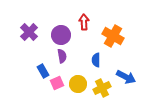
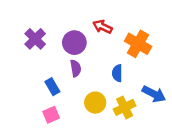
red arrow: (84, 22) -> (103, 27), turned -63
pink square: (57, 83) -> (51, 115), moved

